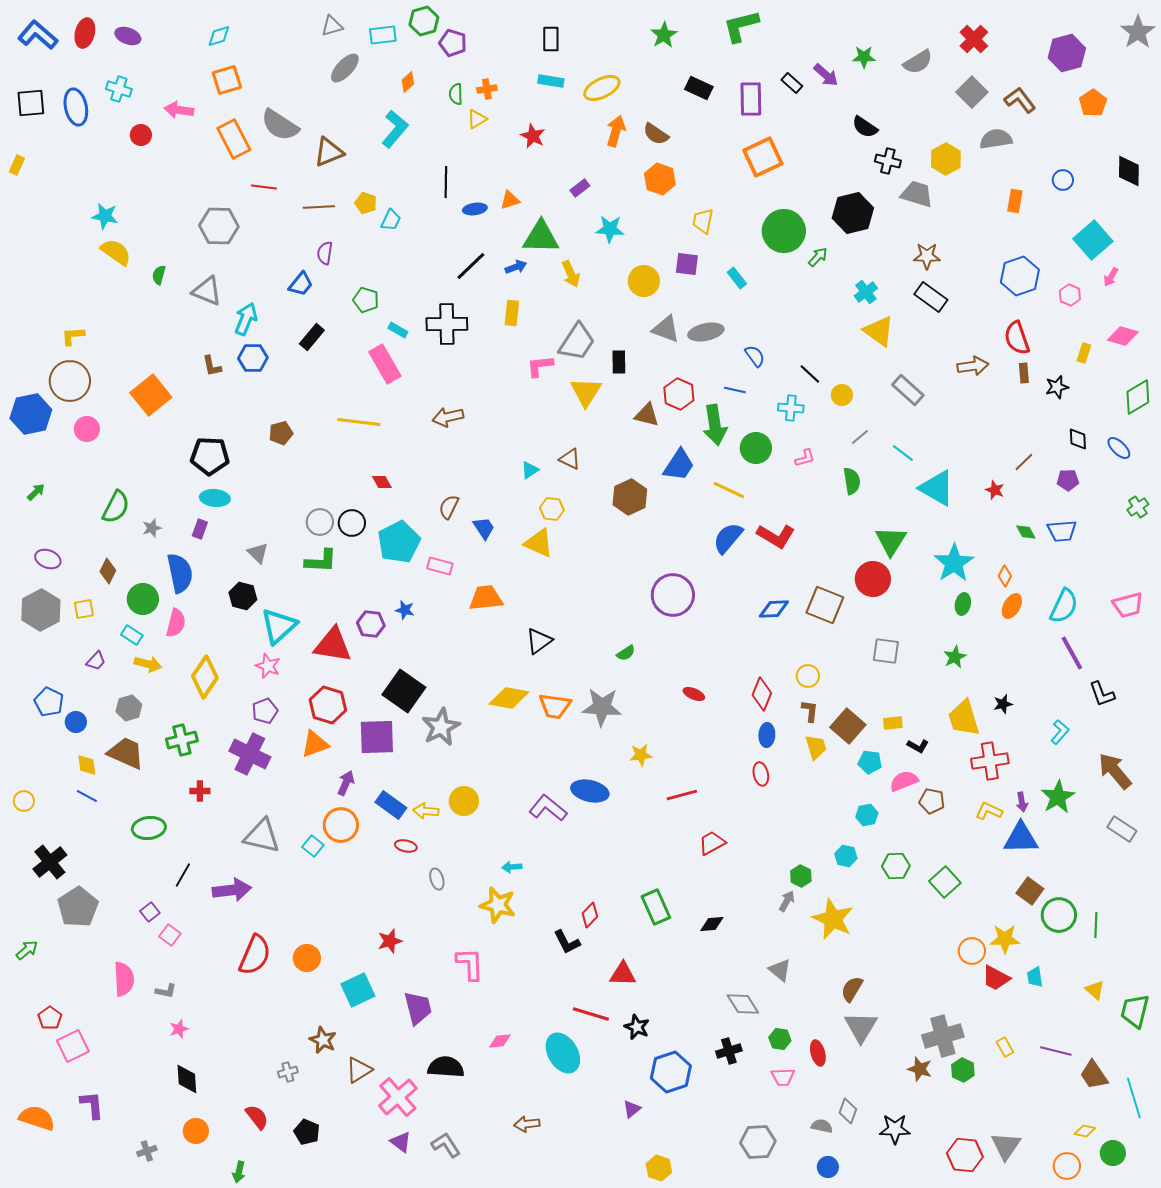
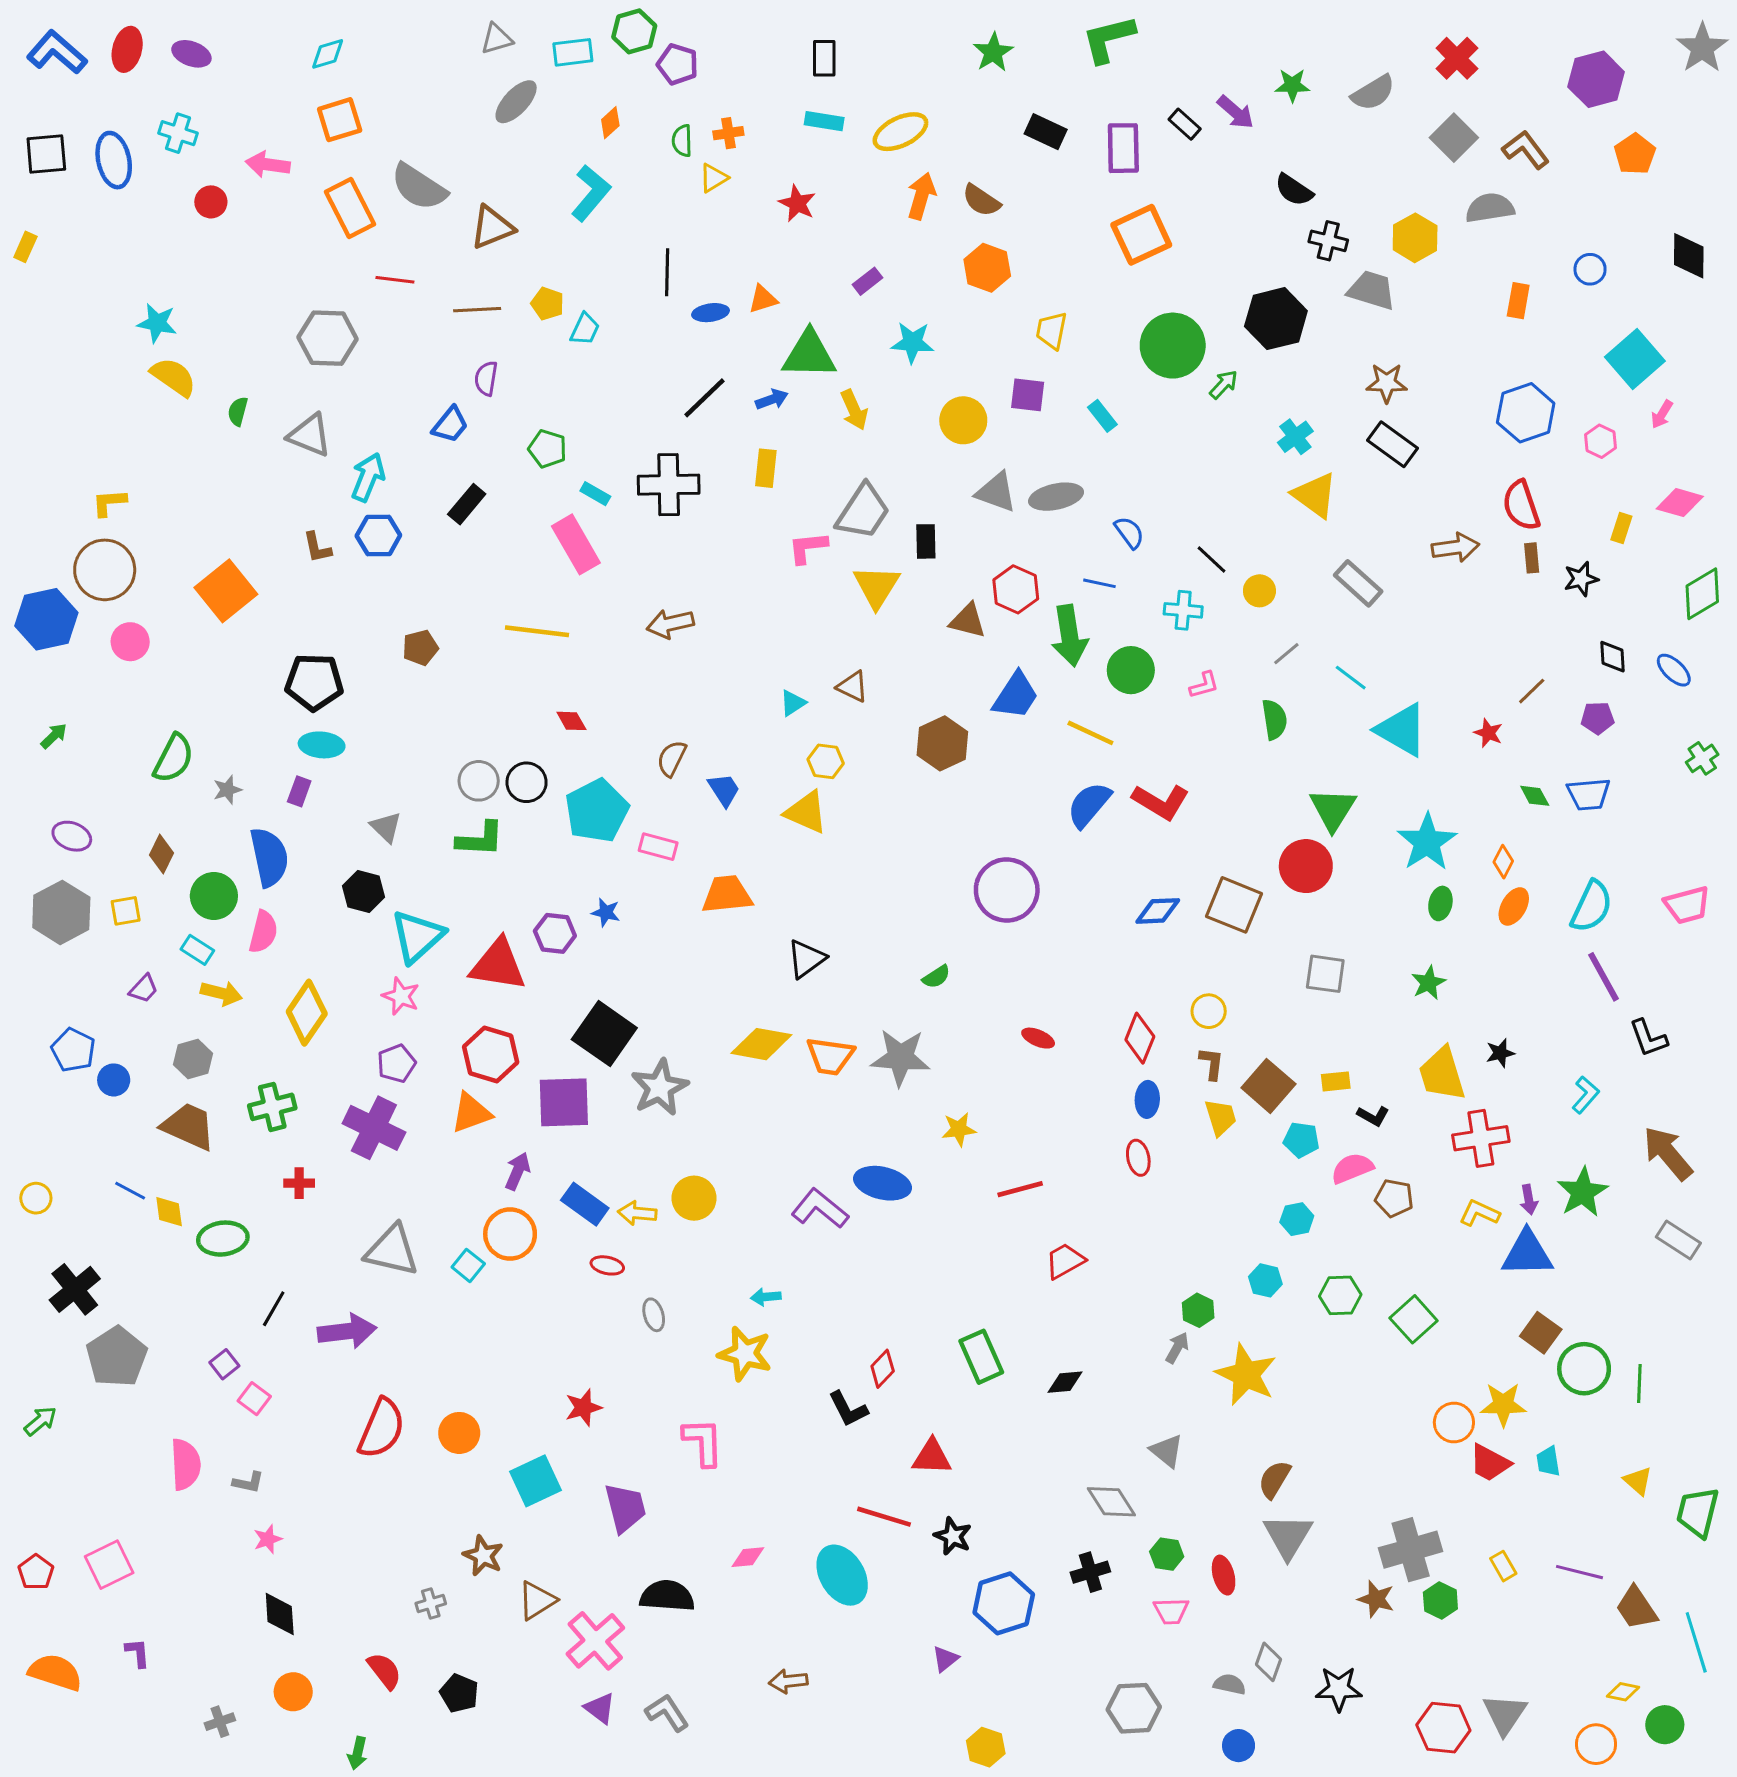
yellow diamond: (87, 765) -> (169, 1212), moved
red pentagon: (50, 1018) -> (36, 1572), moved
purple L-shape: (92, 1105) -> (138, 1653), size x0.7

